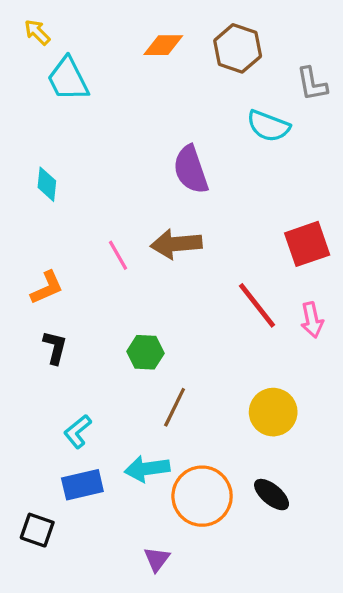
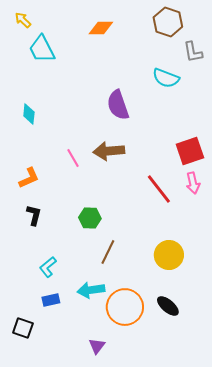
brown hexagon: (238, 48) -> (168, 22), moved
pink arrow: (312, 320) -> (193, 183), moved
blue rectangle: (82, 485) -> (51, 300), size x0.7

